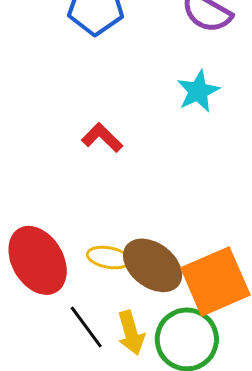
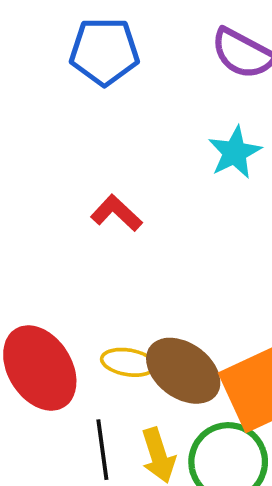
black line: (86, 327) -> (102, 450), turned 30

